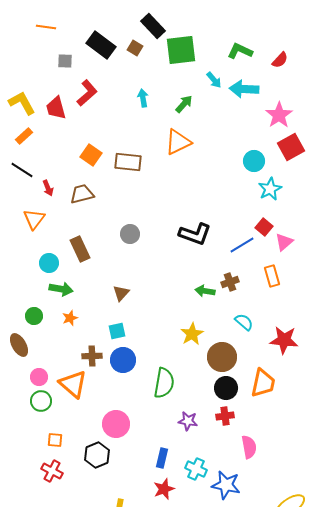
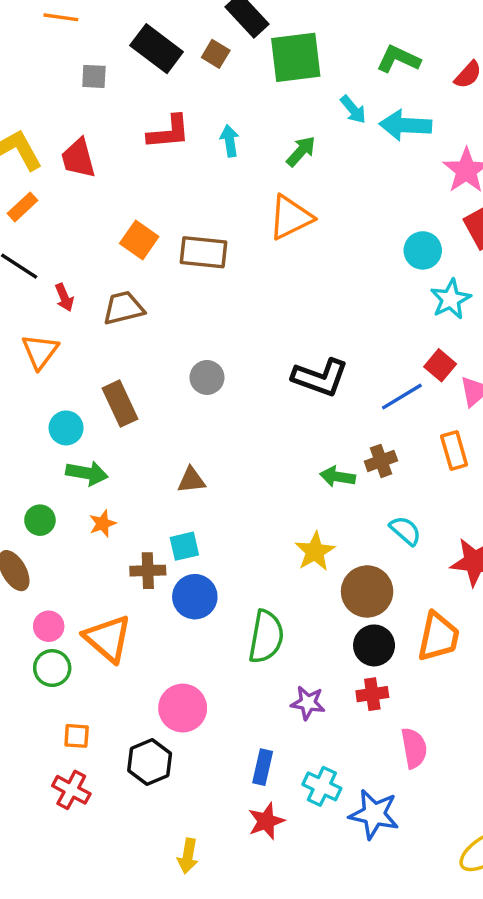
red L-shape: (87, 93) -> (169, 132), moved, turned 36
brown triangle: (121, 293) -> (191, 480), turned 42
brown cross: (92, 356) -> (148, 571), moved

